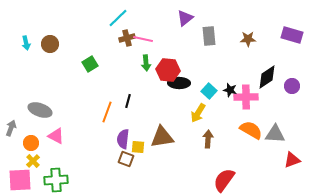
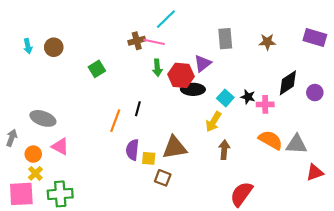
cyan line: (118, 18) -> (166, 19), moved
purple triangle: (185, 18) -> (203, 63), moved
pink cross: (246, 97) -> (265, 104), size x0.7
brown square: (126, 159) -> (163, 178), moved

